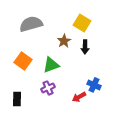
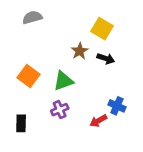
gray semicircle: (31, 24) -> (32, 17), moved, size x0.7
black arrow: (85, 47) -> (106, 59), turned -72

